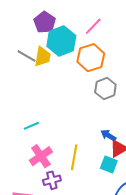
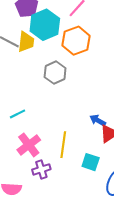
gray hexagon: (105, 88) -> (55, 73), moved
cyan square: (109, 164) -> (91, 162), moved

